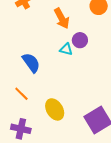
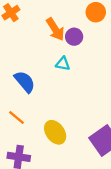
purple circle: (80, 40) -> (74, 37), moved

